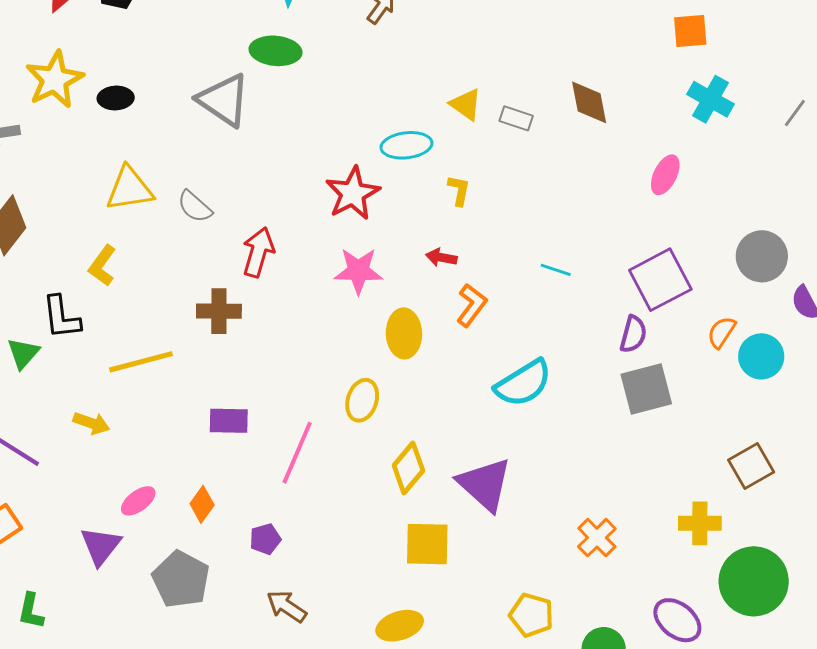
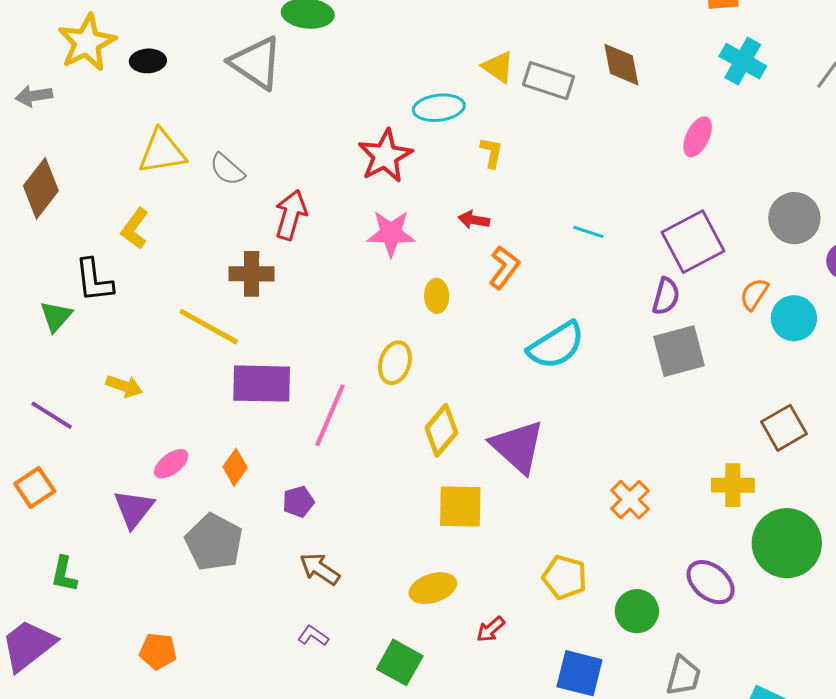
gray rectangle: (516, 118) -> (548, 81), size x1.5
yellow ellipse: (404, 333) -> (437, 296), size x0.7
yellow line: (141, 362) -> (209, 327), moved, turned 44
purple rectangle: (229, 421) -> (262, 384), size x1.5

